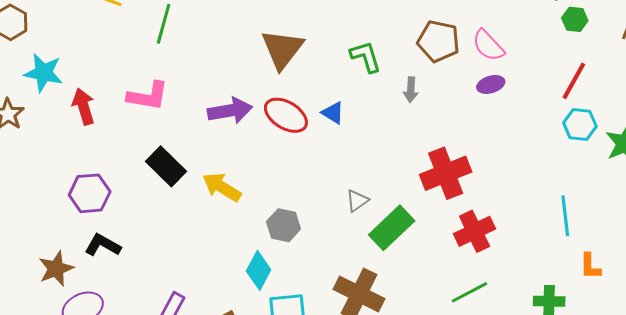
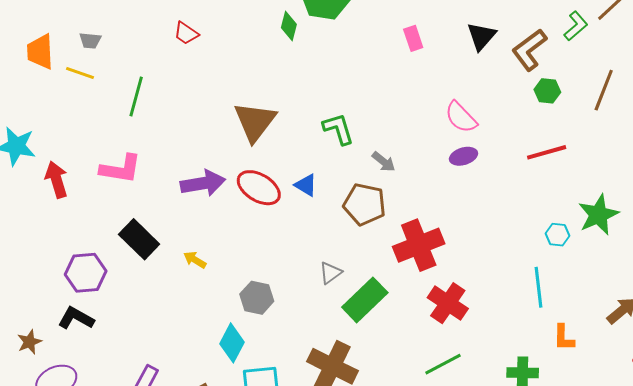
brown pentagon: (438, 41) -> (364, 204), moved
red line: (574, 81) -> (547, 152), turned 45
gray arrow: (411, 90) -> (384, 162), turned -55
cyan hexagon: (580, 124) -> (557, 235), moved, size x0.7
yellow arrow: (222, 187) -> (195, 260), size x0.6
purple hexagon: (90, 193) -> (86, 273), moved
red cross: (475, 231) -> (448, 303), turned -30
brown star: (56, 269) -> (29, 342), size x0.7

